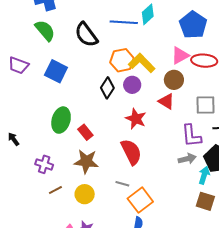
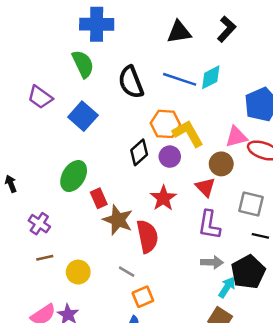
purple L-shape: (191, 136) -> (209, 225), moved
brown star: (86, 161) -> (118, 220), moved
orange square: (140, 200) -> (143, 297), size x0.7

